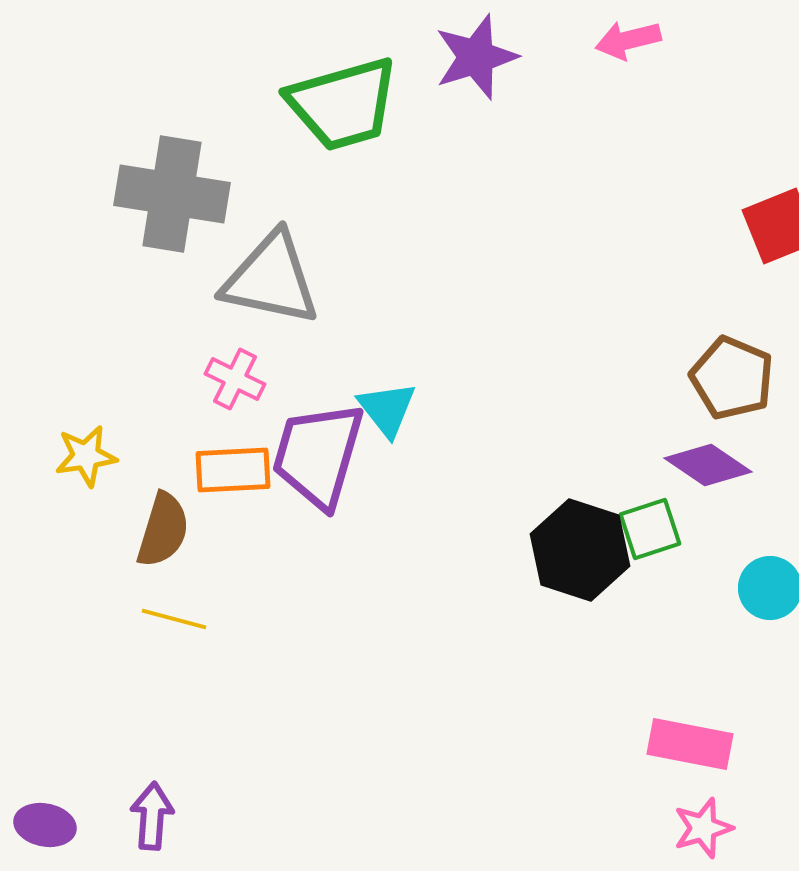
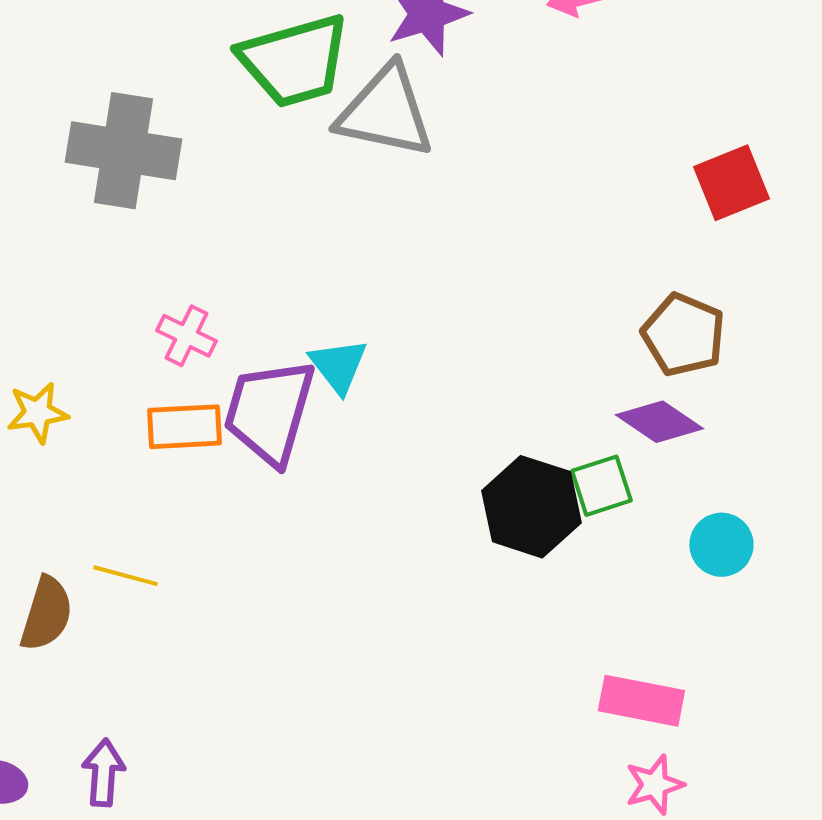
gray triangle: (271, 279) -> (385, 112), moved
brown semicircle: (163, 530) -> (46, 614), moved

